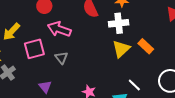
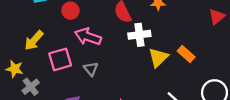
white cross: (119, 23) -> (139, 35), moved

